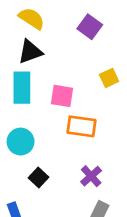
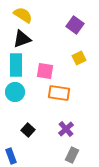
purple square: (90, 27) -> (75, 25), moved
cyan circle: (21, 142) -> (15, 92), moved

